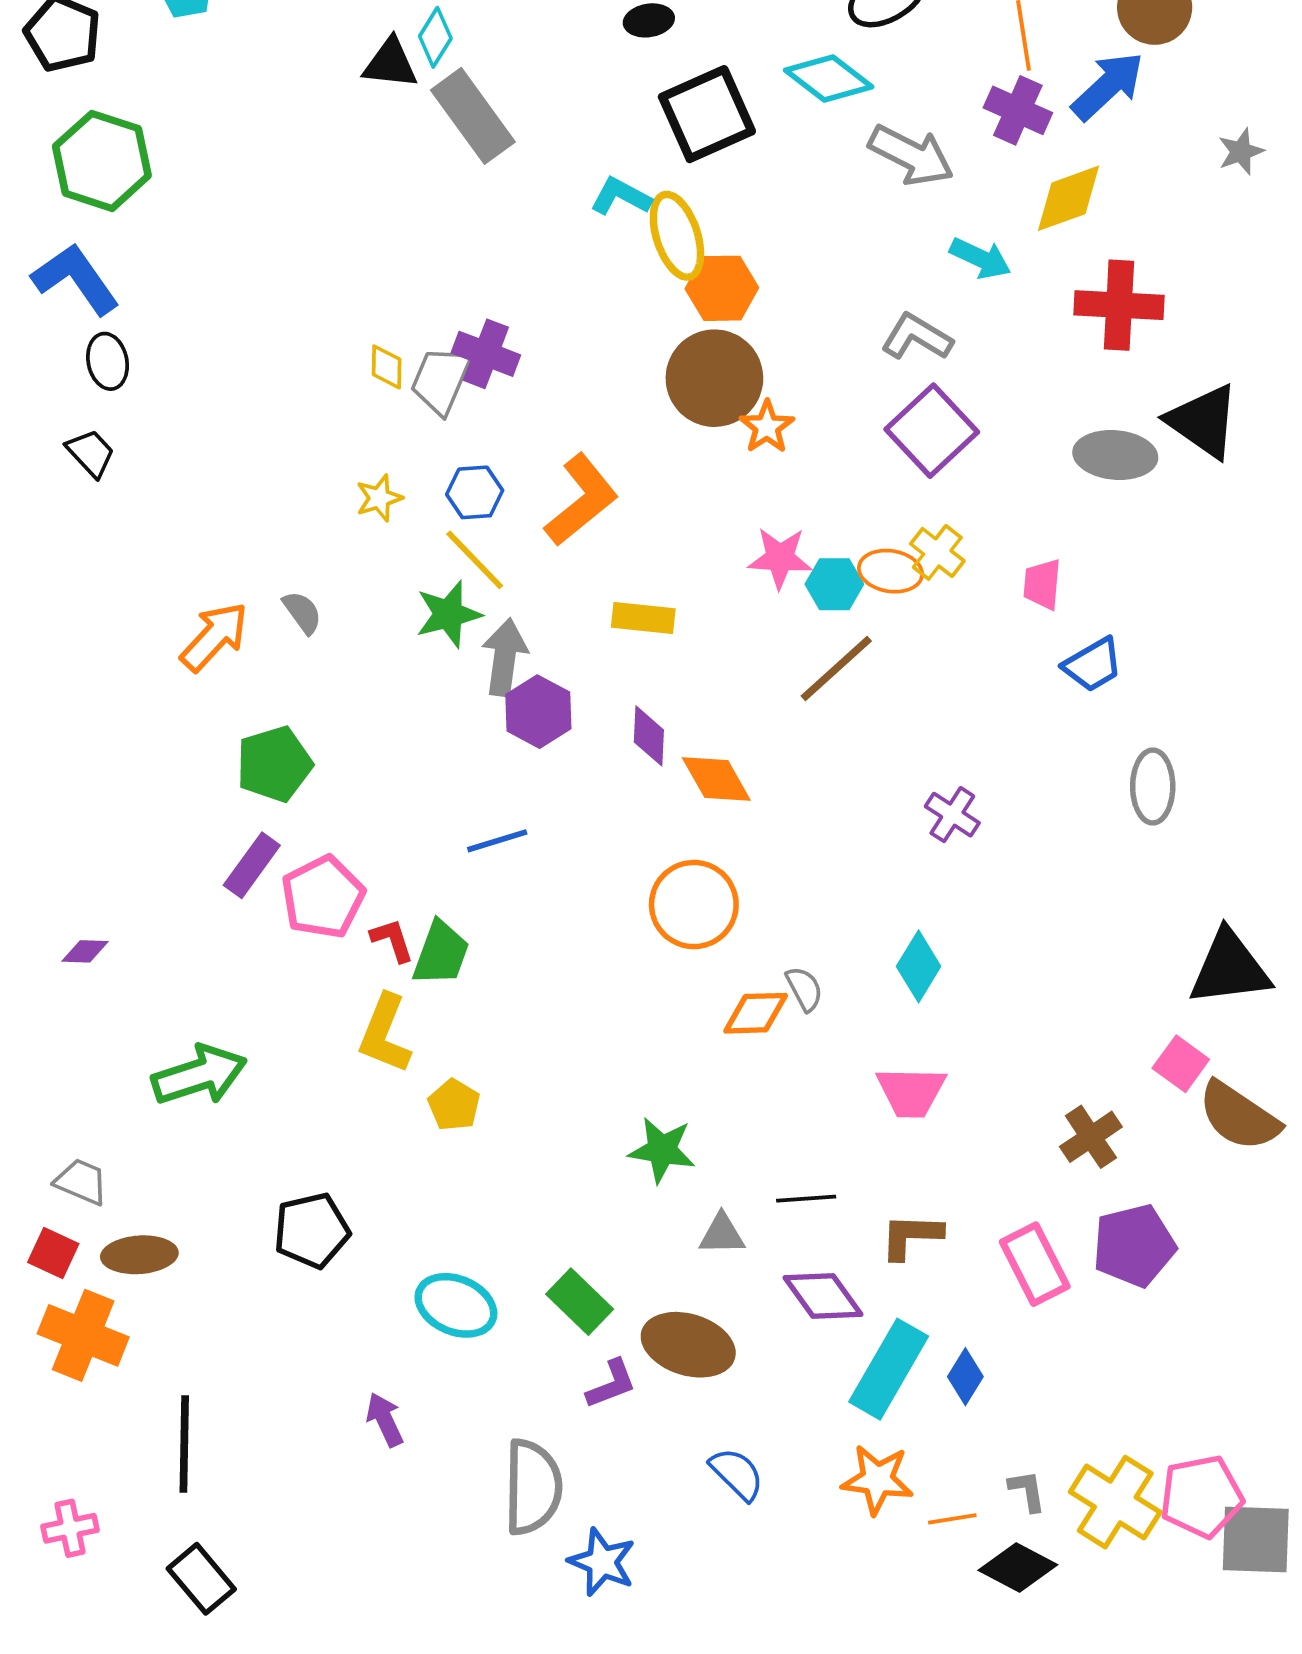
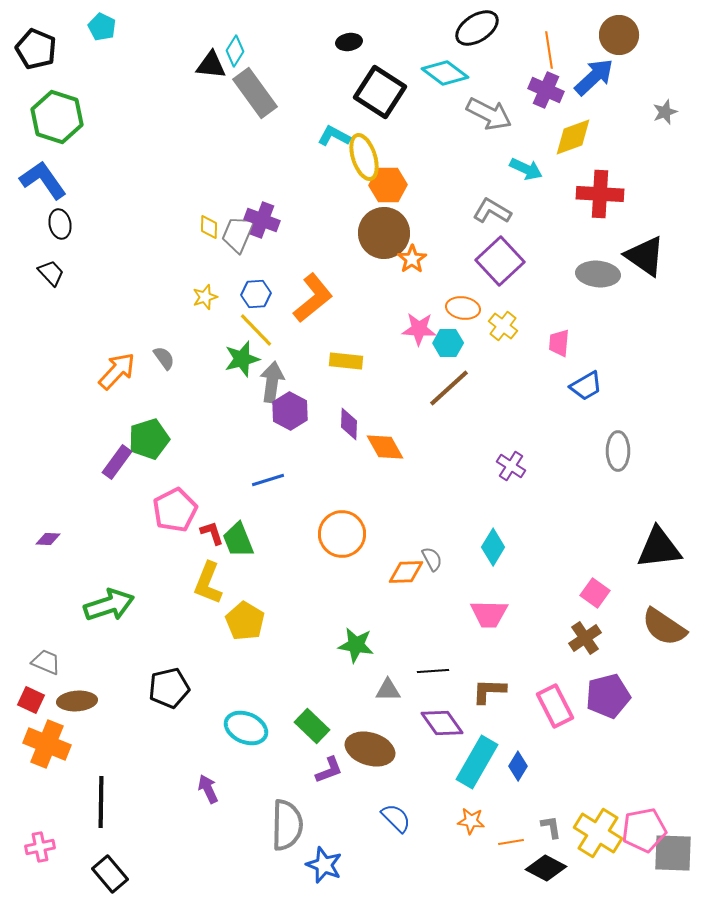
black square: (707, 114) -> (380, 92), turned -33
orange ellipse: (890, 571) -> (463, 308), moved
purple rectangle: (252, 865) -> (117, 462), moved
orange circle: (694, 905) -> (342, 534), moved
green trapezoid: (441, 953) -> (238, 540), turned 138
pink square: (1181, 1064) -> (595, 593), moved
yellow pentagon: (454, 1105) -> (245, 621), size x1.4
orange star: (877, 1480) -> (471, 821), size x0.7

